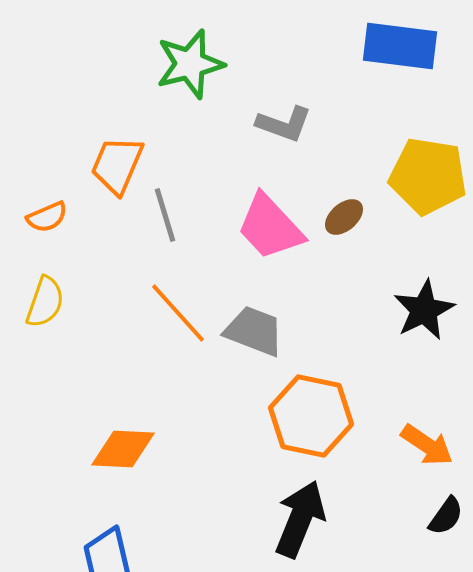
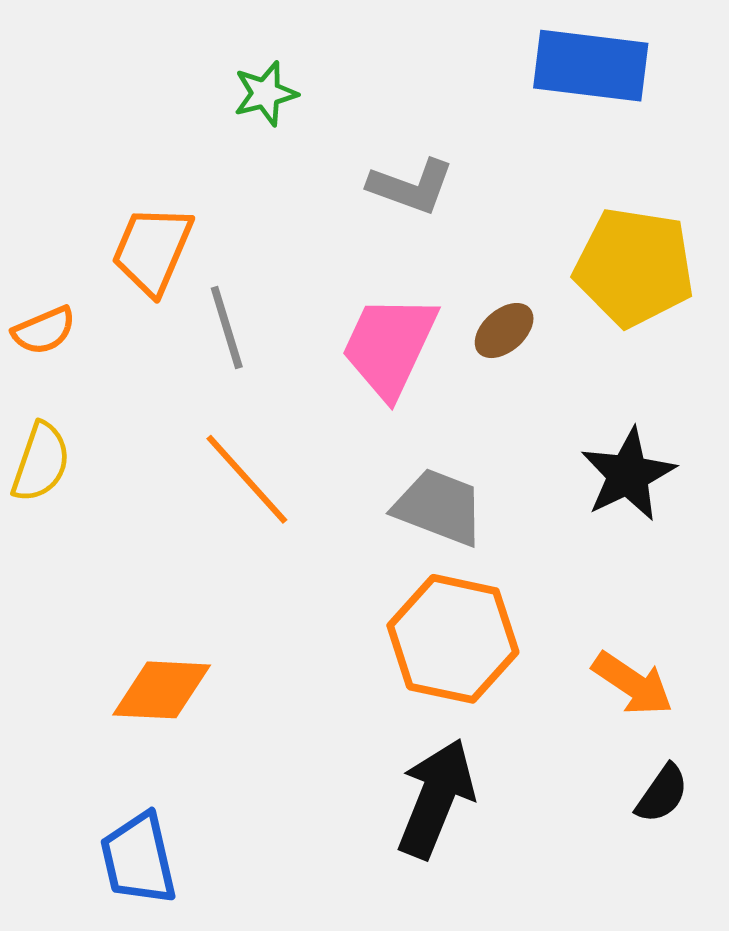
green star: (190, 64) -> (265, 93), size x0.6
pink trapezoid: (270, 227) -> (389, 346), turned 68
gray trapezoid: (254, 331) -> (439, 507), moved

